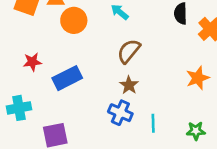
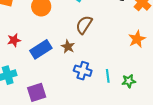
brown star: (129, 85) -> (68, 47), moved
green star: (196, 131) -> (129, 81), moved

